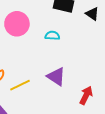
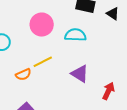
cyan semicircle: (52, 36) -> (75, 35), size x1.5
yellow line: (20, 85) -> (43, 62), moved

